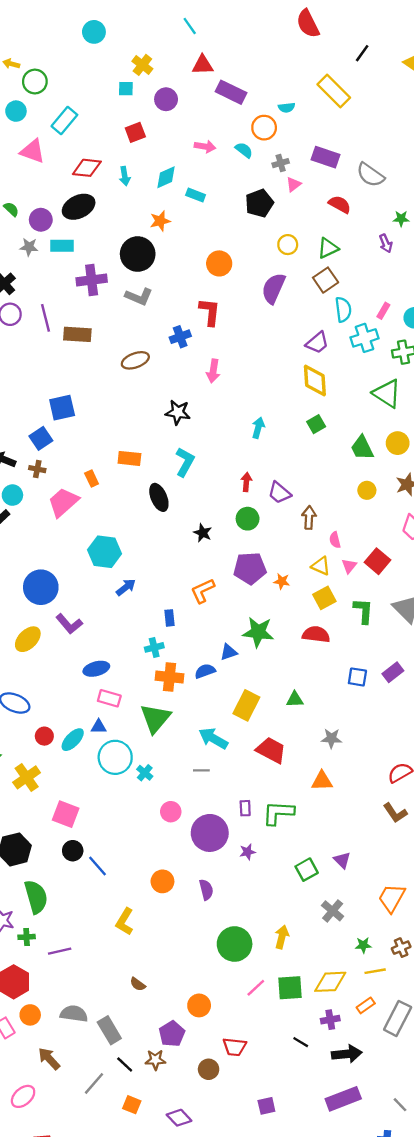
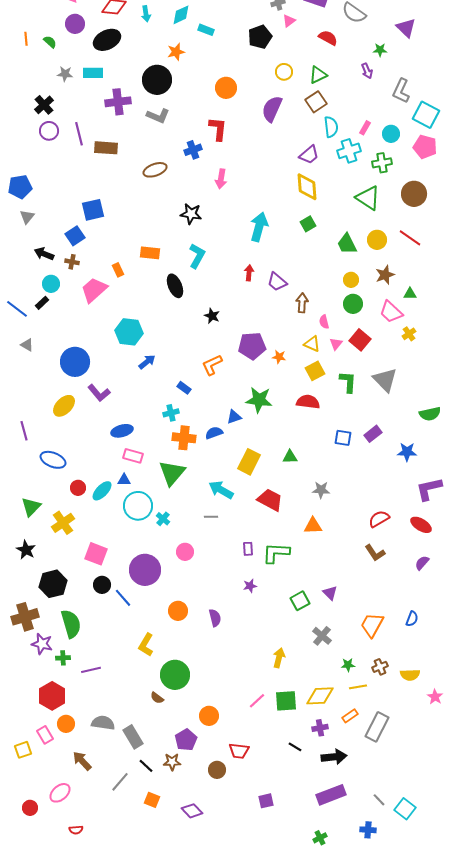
purple circle: (41, 220) -> (75, 24), moved
cyan arrow: (258, 428) -> (259, 227), size x1.6
green circle: (248, 519) -> (353, 304), moved
blue rectangle: (170, 618) -> (184, 388), turned -48
purple circle: (210, 833) -> (145, 570), moved
green circle: (235, 944) -> (175, 675), moved

